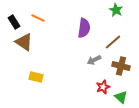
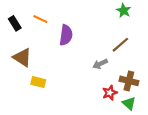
purple semicircle: (84, 28) -> (66, 35), moved
brown triangle: (24, 42) -> (22, 58), moved
brown cross: (121, 66) -> (129, 81), moved

